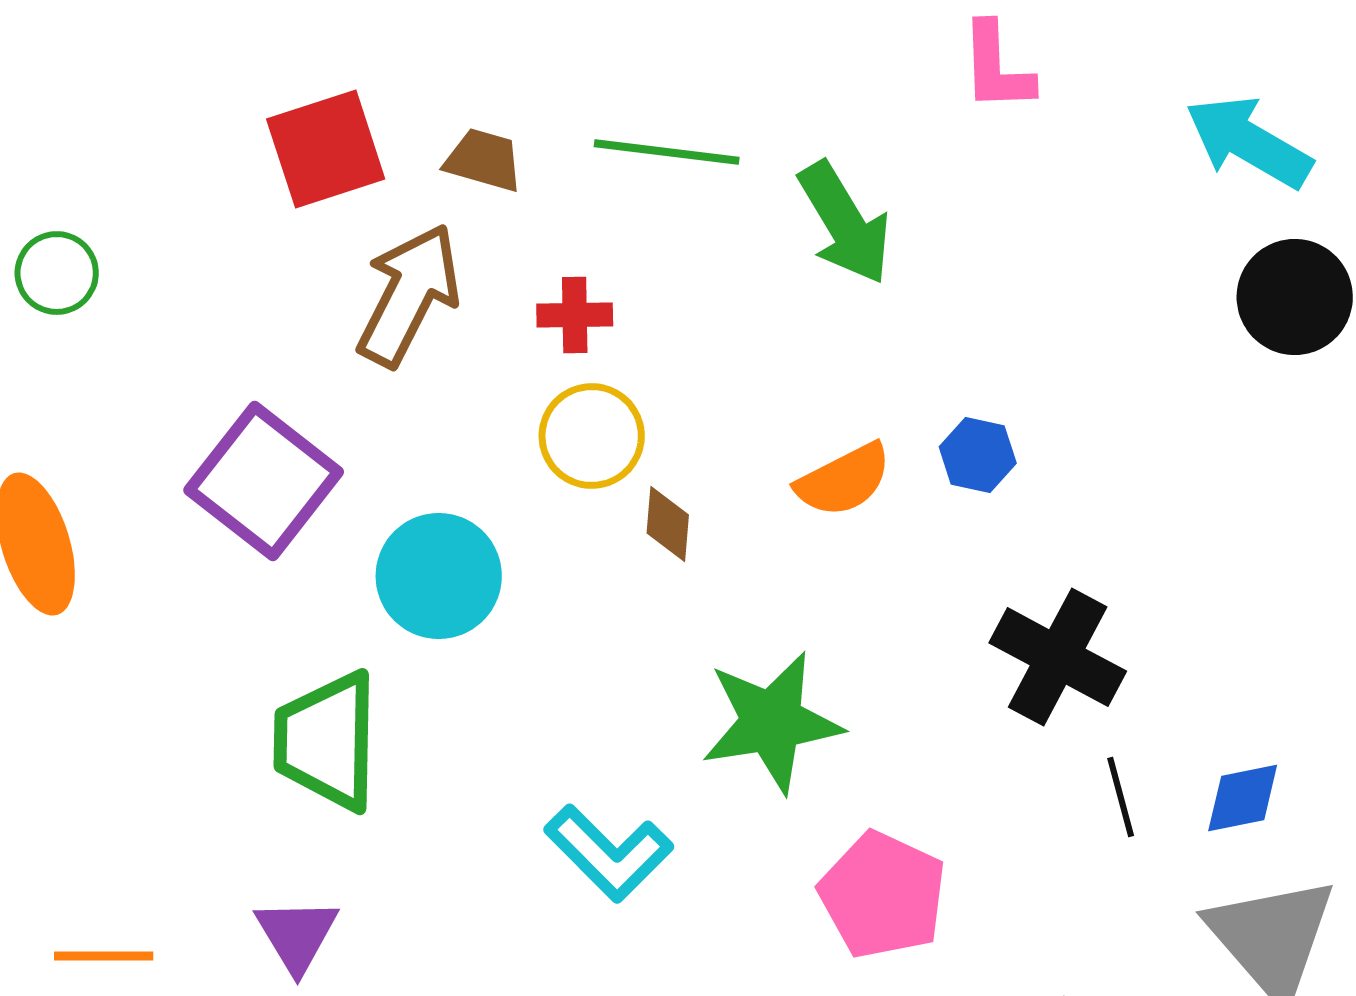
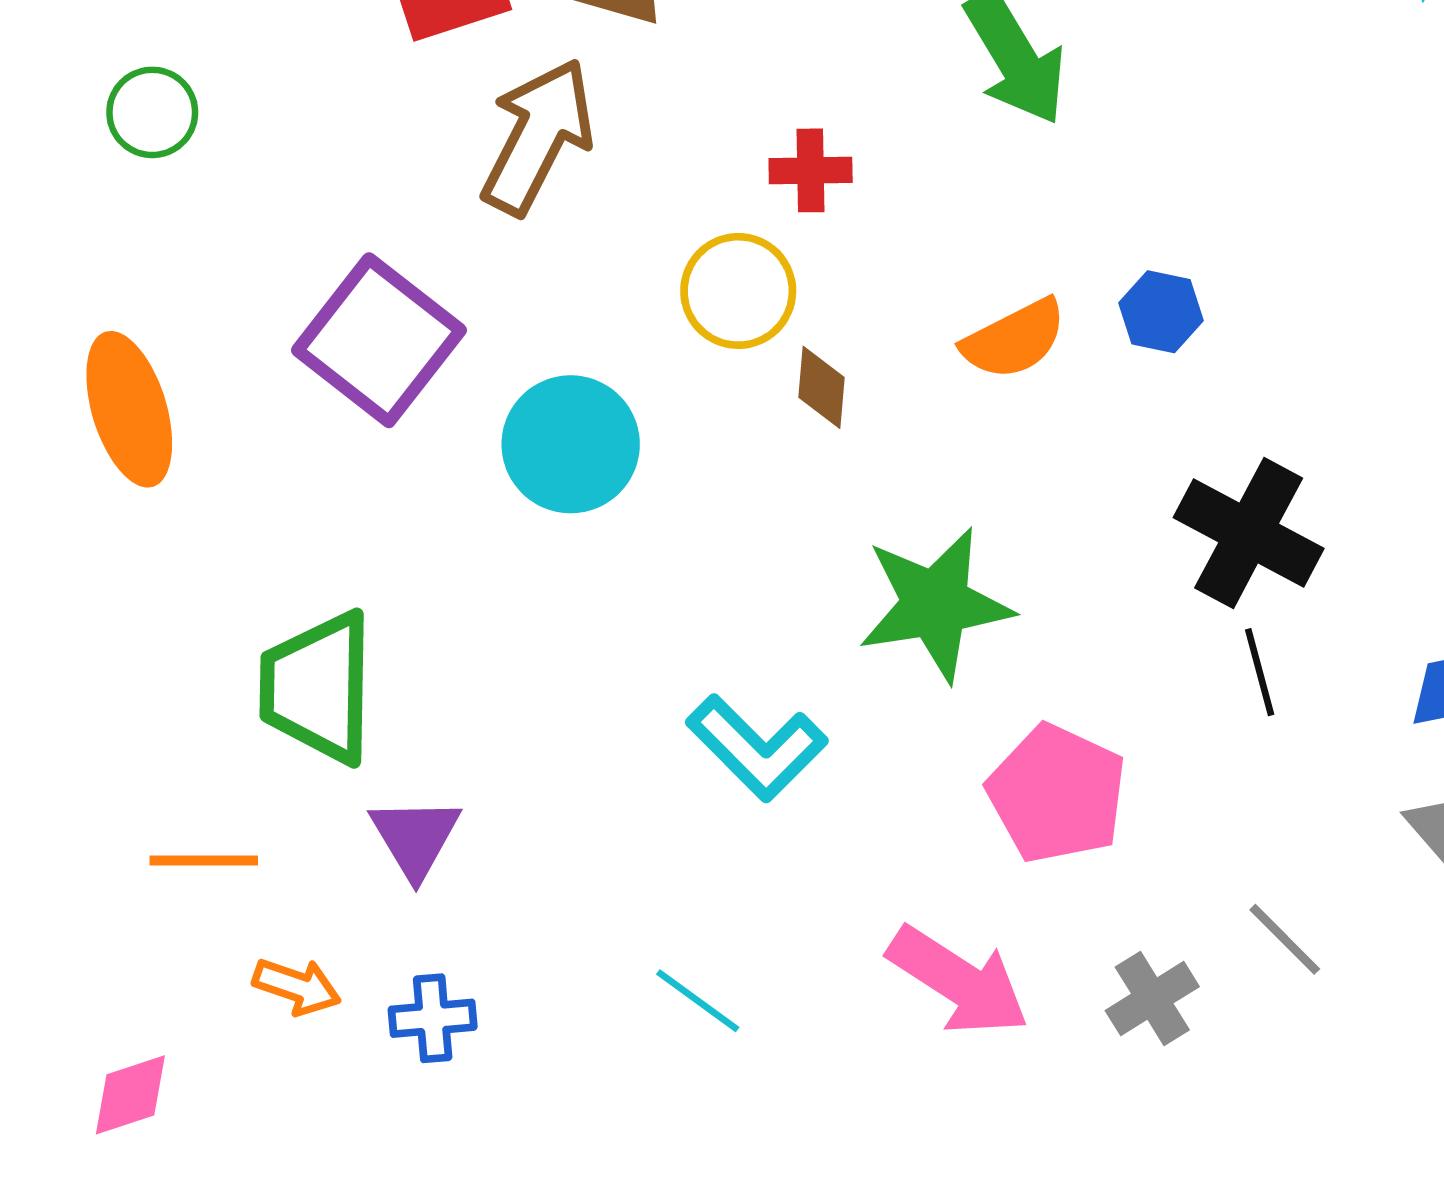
red cross: (575, 315) -> (811, 170), moved
green trapezoid: (327, 741) -> (318, 687), moved
black line: (1121, 797) -> (1260, 672), moved

